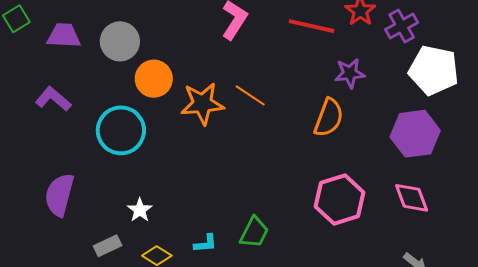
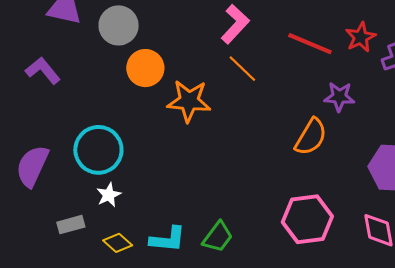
orange line: (250, 95) -> (242, 69), moved
cyan circle: (121, 130) -> (98, 150), moved
cyan L-shape: (206, 244) -> (168, 239), size x1.5

